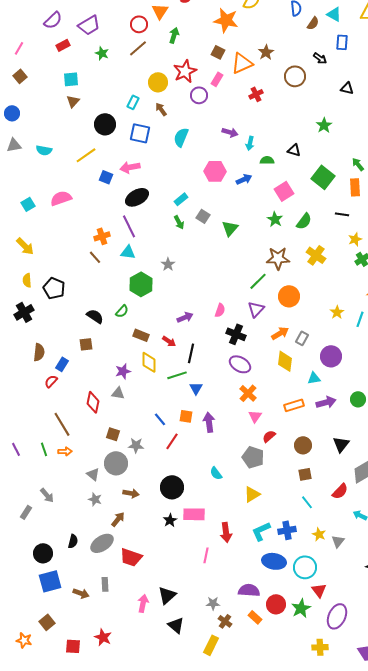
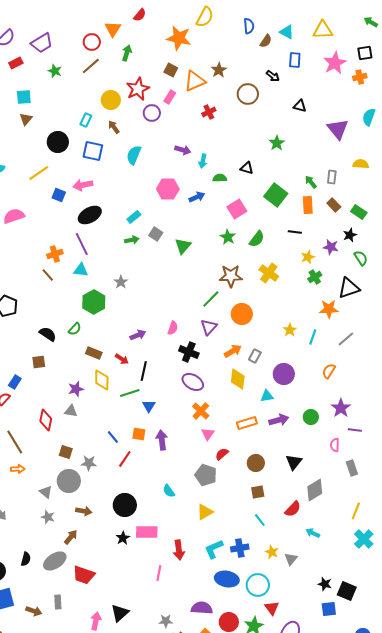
green arrow: (179, 222) -> (132, 240), turned -72

